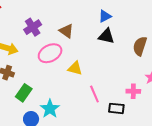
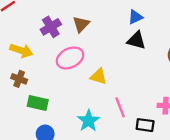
brown triangle: (66, 31) -> (81, 24), moved, turned 35
green rectangle: (24, 93) -> (38, 103), turned 66
cyan star: (50, 109) -> (88, 121), moved

